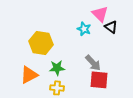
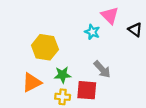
black triangle: (111, 27) -> (135, 30), moved
red square: (99, 80) -> (87, 90), moved

